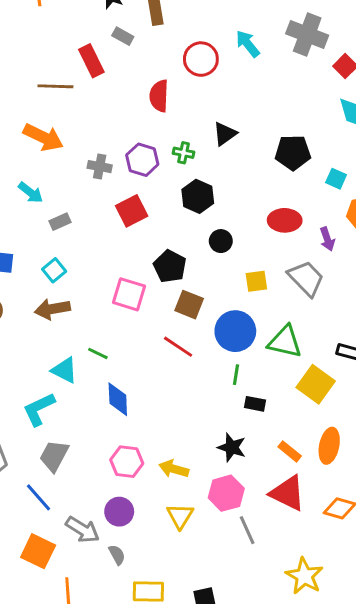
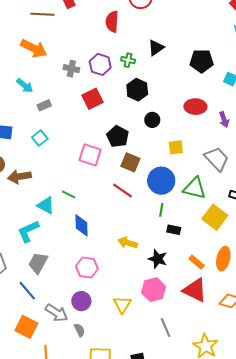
gray trapezoid: (306, 278) -> (217, 159), moved
brown arrow: (52, 309) -> (19, 177), moved
yellow arrow: (174, 469) -> (128, 243), moved
gray line: (247, 530) -> (166, 328), moved

